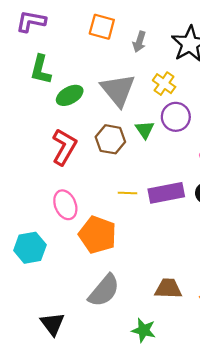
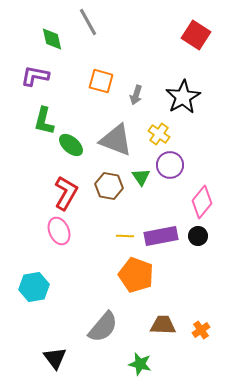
gray triangle: (118, 90) -> (116, 140), turned -30
green ellipse: (70, 95) -> (71, 145), turned 70
pink ellipse: (65, 205) -> (59, 231), moved
orange pentagon: (98, 235) -> (136, 275), moved

